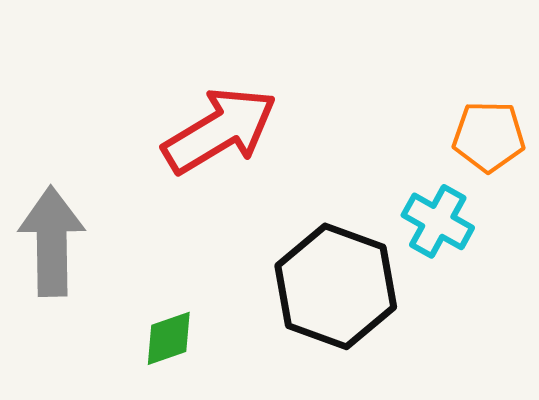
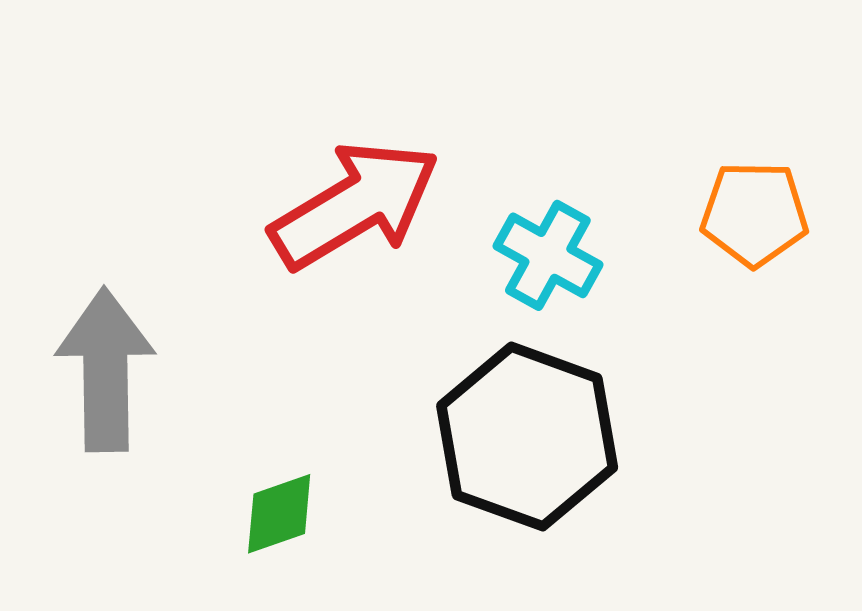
cyan cross: (438, 221) -> (548, 255), moved

